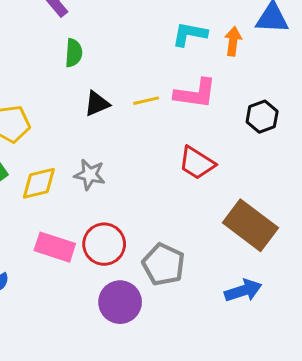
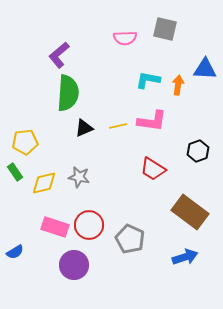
green semicircle: (74, 53) -> (68, 93), size x1.8
black hexagon: (262, 117) -> (198, 151), moved
purple circle: (120, 302) -> (74, 265), moved

